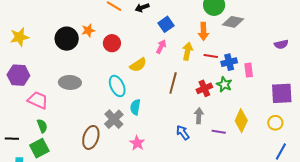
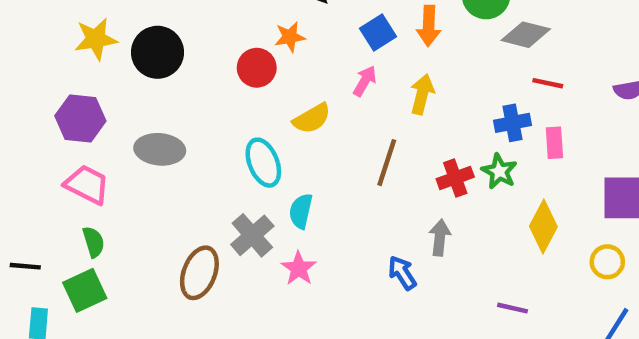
orange star: (88, 30) -> (290, 37), moved
orange arrow: (203, 31) -> (429, 26), moved
yellow star: (19, 37) -> (96, 39), moved
red line: (211, 56) -> (548, 83), moved
purple hexagon: (18, 75) -> (80, 118), moved
yellow diamond: (241, 121) -> (543, 226), moved
purple line: (219, 132) -> (512, 308), moved
pink star: (137, 143) -> (299, 268), moved

